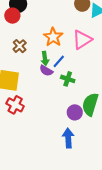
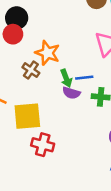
orange star: (53, 37) -> (47, 53), moved
blue line: (59, 61) -> (84, 78), turned 56

